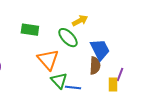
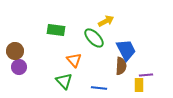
orange triangle: (48, 60) -> (74, 60), size x0.7
purple line: (120, 75) -> (146, 75), turned 64
green triangle: (59, 81) -> (64, 81), moved

